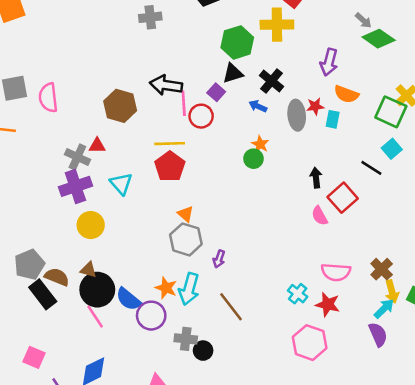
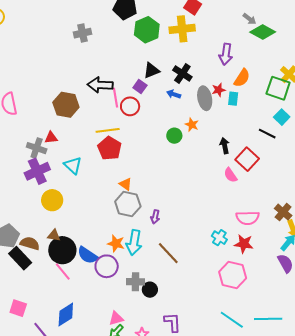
green hexagon: (237, 42) -> (147, 30), moved
orange semicircle: (346, 94) -> (242, 78), turned -72
orange star: (260, 144) -> (192, 125), moved

